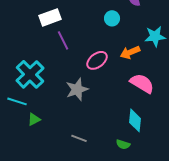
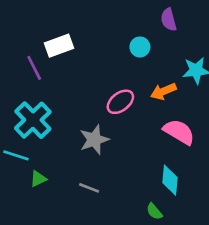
purple line: (63, 40) -> (34, 68), moved
gray line: (79, 138) -> (89, 188), moved
green semicircle: (123, 144) -> (154, 211), turned 32

